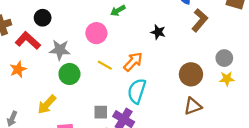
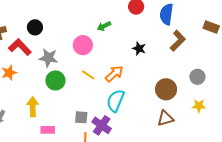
yellow star: (227, 79) -> (199, 106), moved
yellow arrow: (47, 104) -> (33, 107), turned 132

